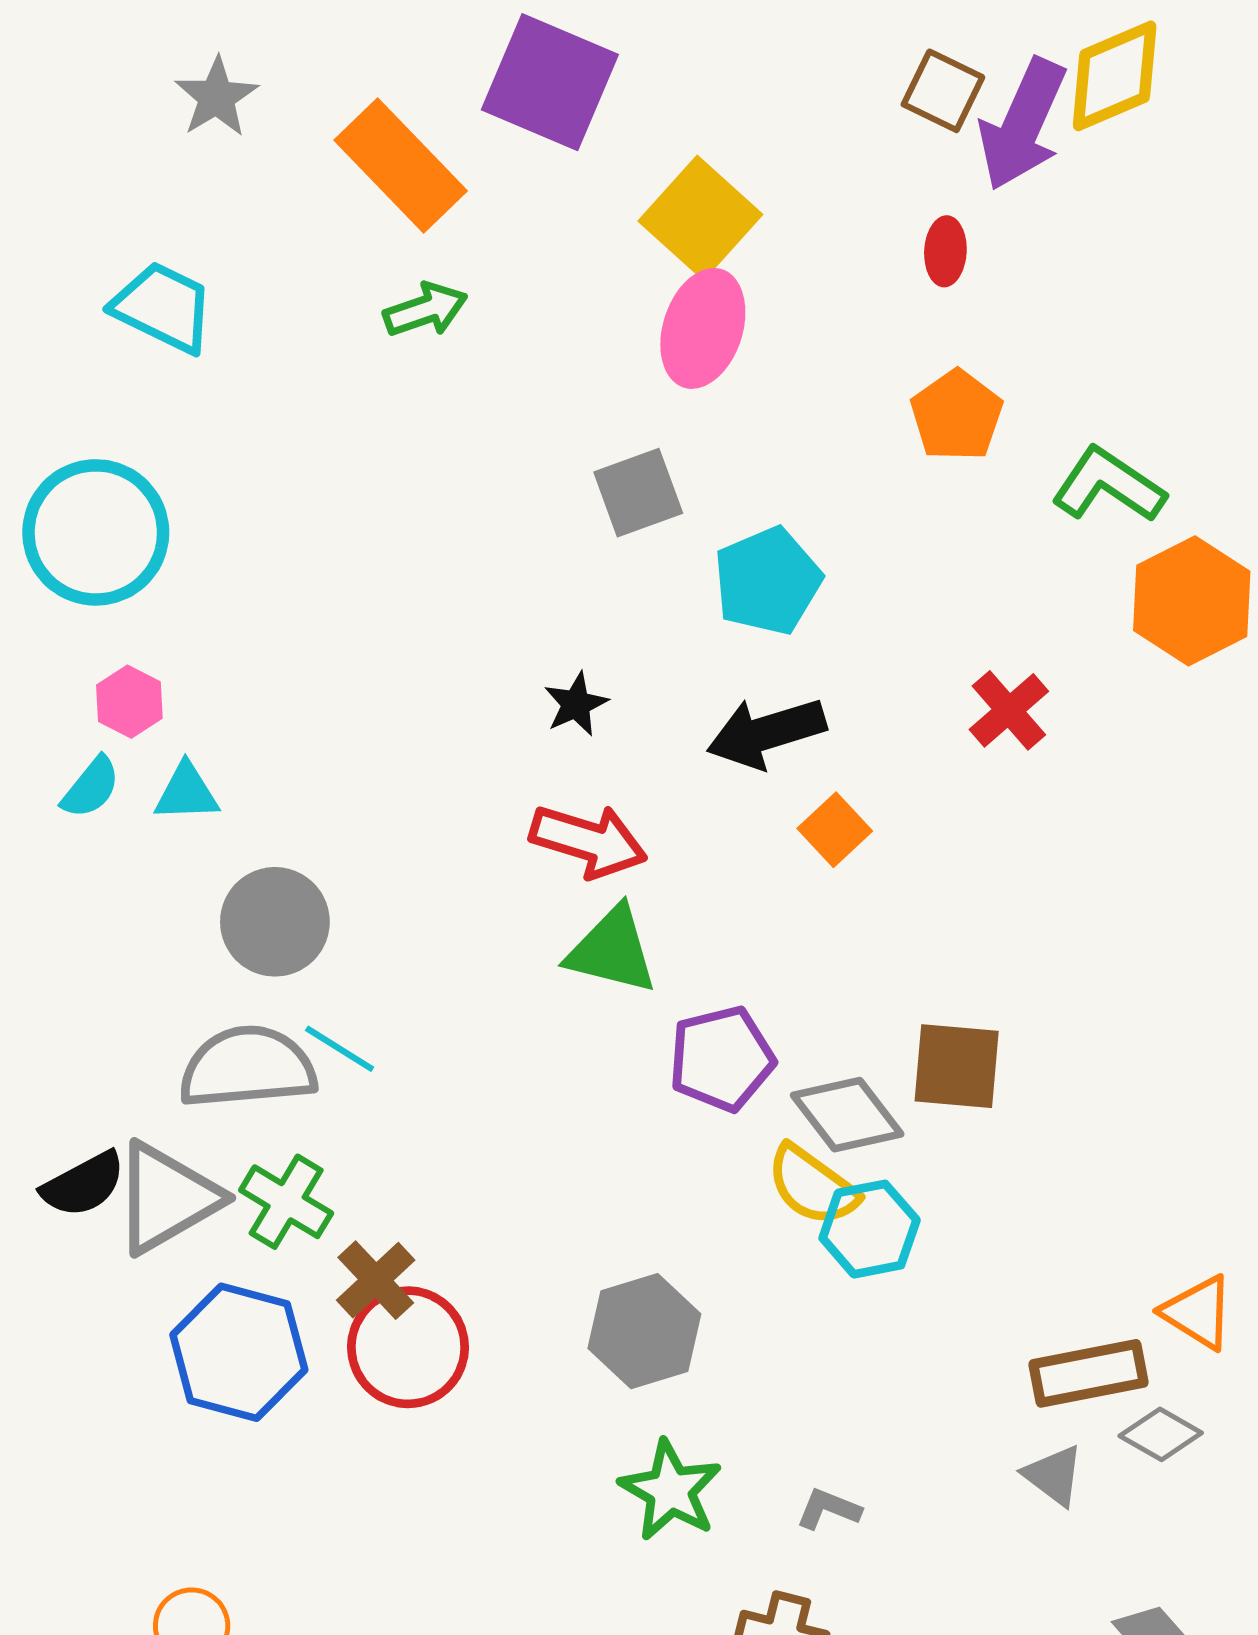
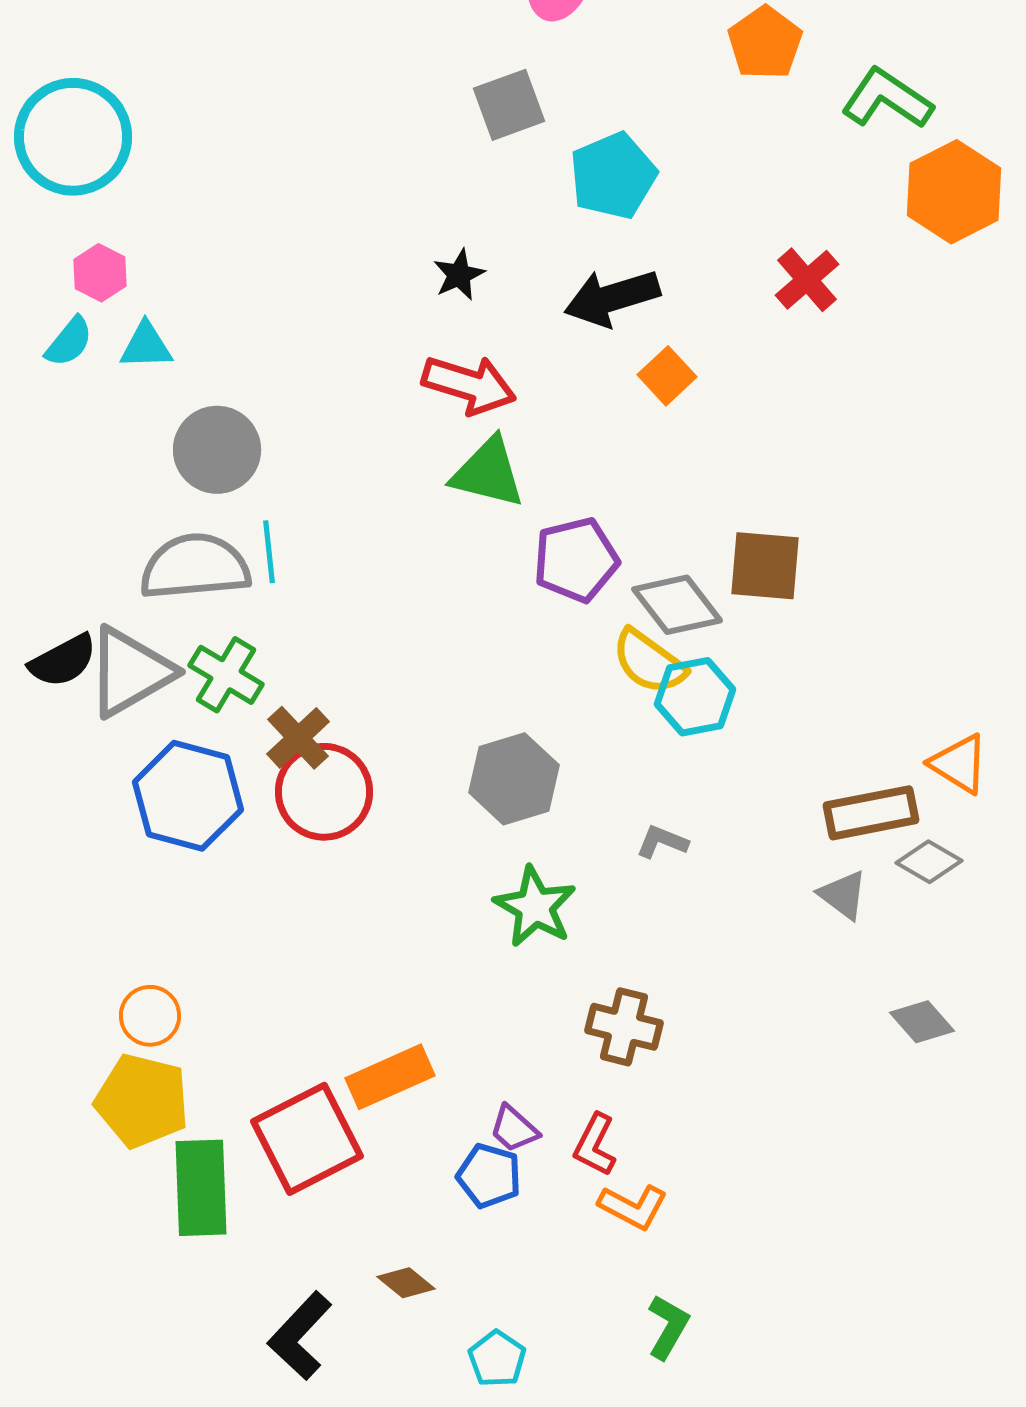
cyan line: (340, 1049) -> (269, 552), turned 52
gray L-shape: (829, 1509) -> (662, 842), moved

